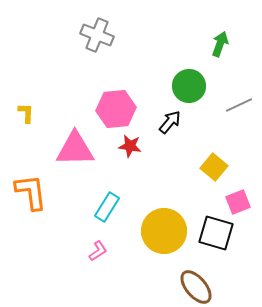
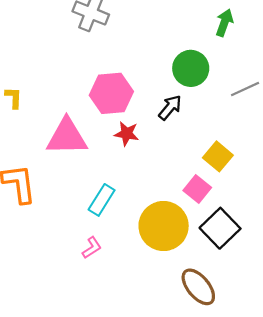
pink square: (238, 202) -> (197, 189), moved, turned -30
black square: (216, 233) -> (220, 228), turned 30

